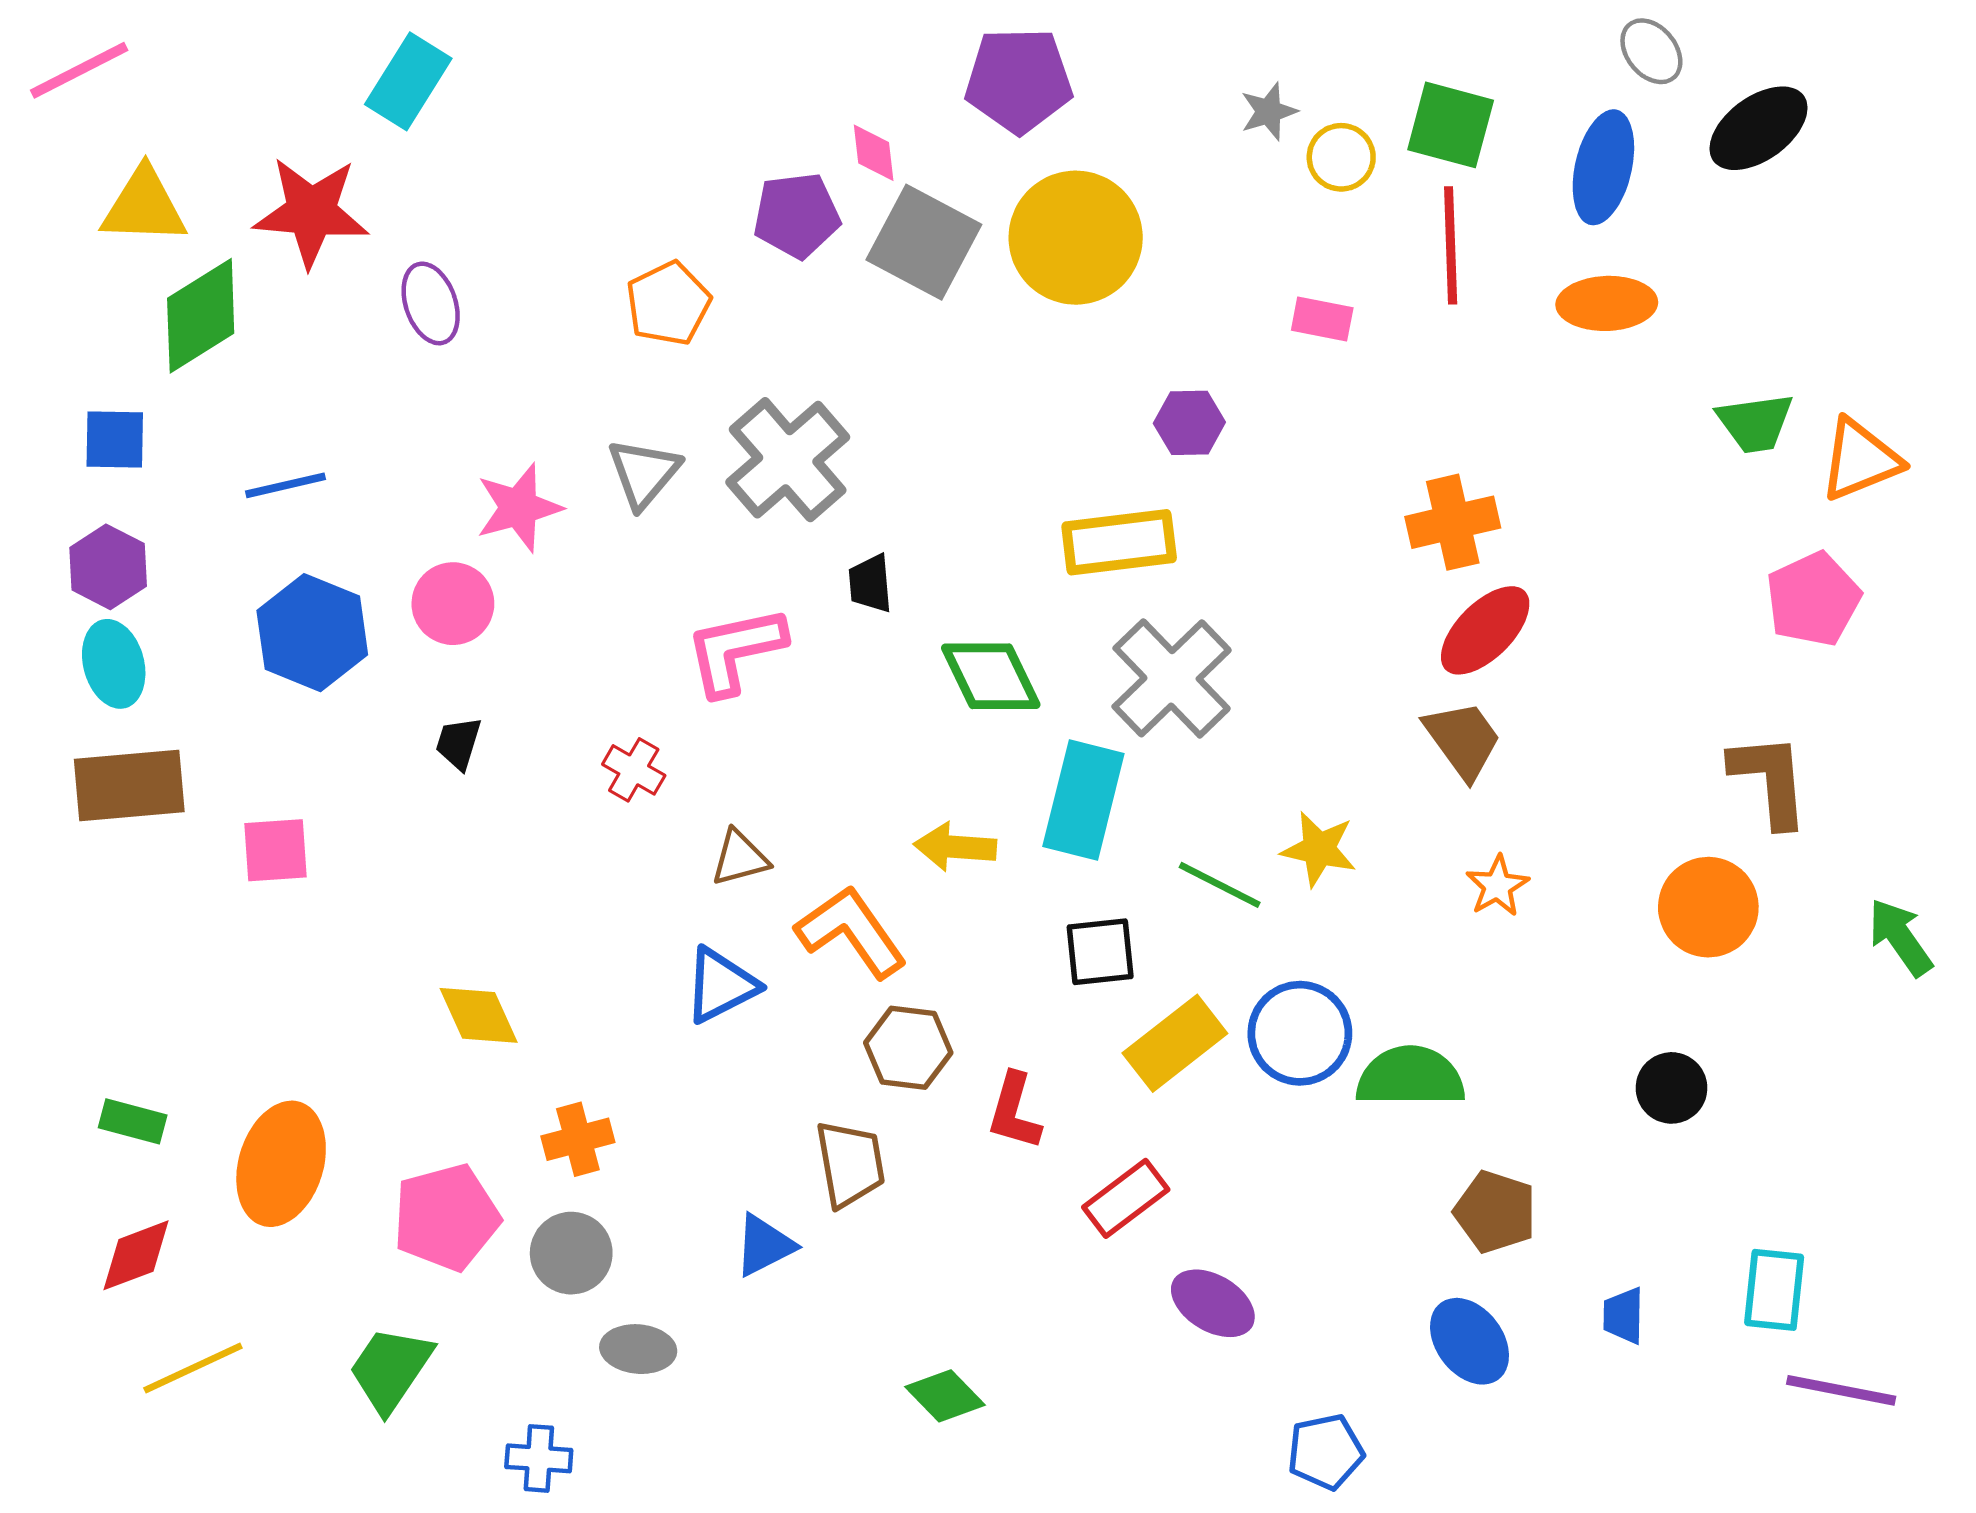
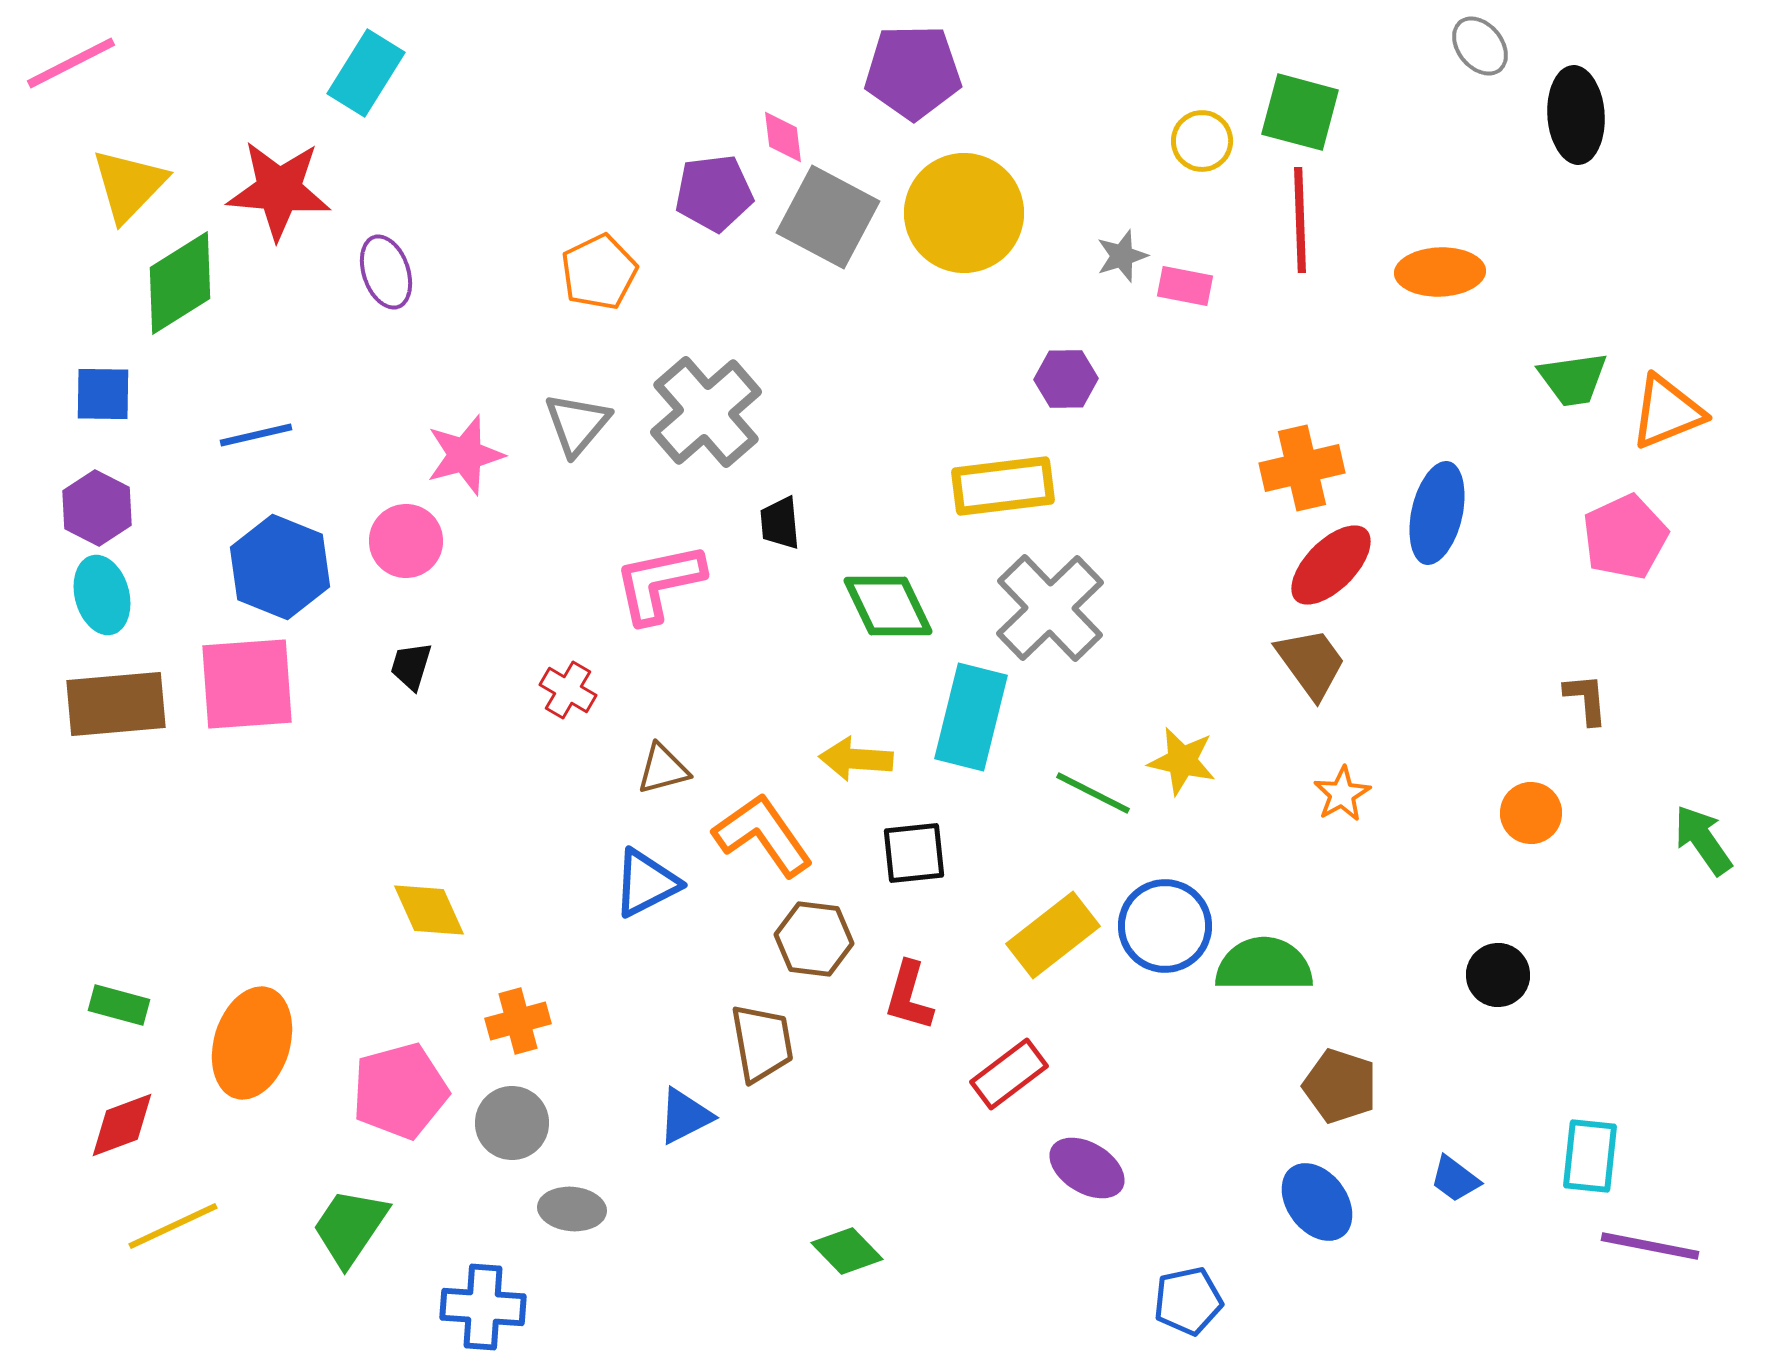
gray star: (1269, 112) -> (1122, 256), moved
black ellipse: (1759, 128) -> (1576, 115), turned -58
blue ellipse: (1603, 167) -> (1437, 513), moved
yellow triangle: (144, 206) -> (129, 185), turned -48
brown L-shape: (1770, 780) -> (1586, 699), size x0.6
pink square: (275, 850) -> (247, 684), moved, size x1.6
orange circle: (1708, 907) -> (1531, 813), size x0.7
black square: (1100, 952) -> (914, 853), moved
blue trapezoid: (1624, 1316) -> (1455, 1179), turned -54
blue cross: (539, 1458) -> (483, 1307), size x1.4

